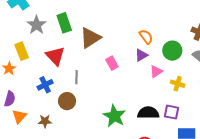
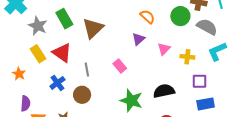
yellow rectangle: (22, 51) -> (38, 54), moved
green circle: (172, 51) -> (180, 16), moved
purple triangle: (141, 55) -> (138, 39), moved
pink rectangle: (112, 63) -> (120, 66), moved
purple square: (172, 112) -> (200, 81), moved

